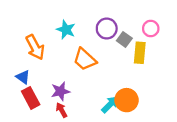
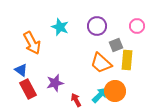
gray square: (124, 40) -> (116, 45), moved, turned 32
yellow rectangle: (140, 53) -> (127, 60), moved
orange trapezoid: (85, 59) -> (101, 63), moved
red arrow: (62, 110) -> (76, 100), moved

